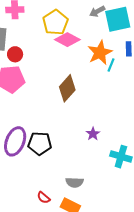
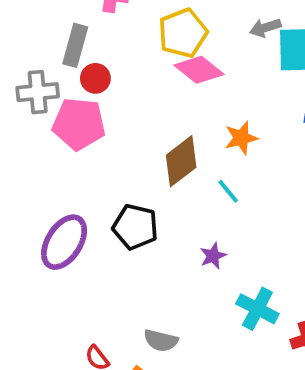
orange star: (100, 53) -> (241, 138), moved, size x0.7
cyan line: (111, 65) -> (228, 191), moved, turned -72
black pentagon: (40, 143) -> (135, 227), moved

